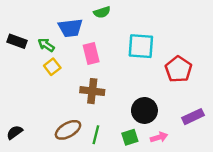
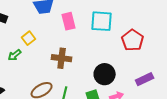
green arrow: (46, 45) -> (15, 55), moved, turned -72
pink rectangle: (91, 53) -> (69, 21), moved

